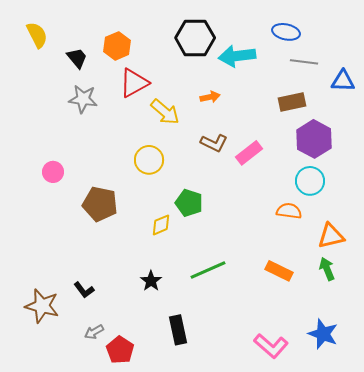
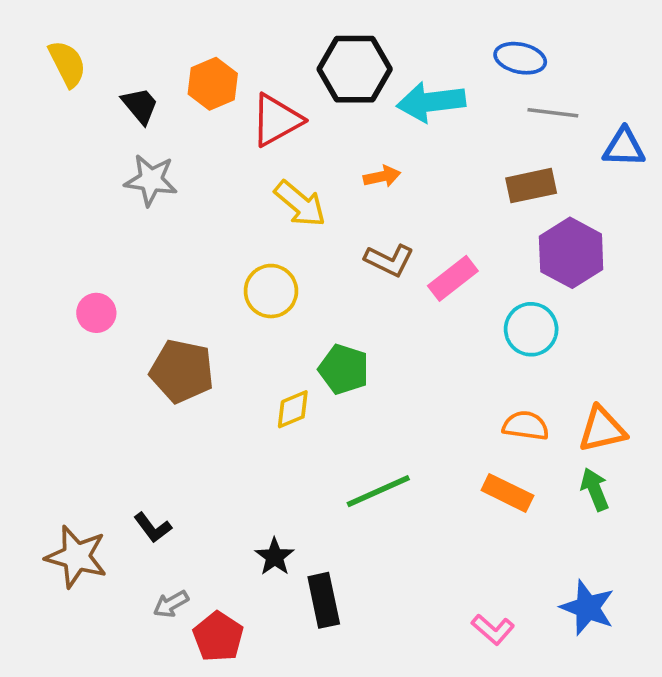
red triangle: (134, 83) -> (276, 120), moved
cyan circle: (310, 181) -> (531, 329), moved
orange semicircle: (289, 211) -> (526, 426), moved
black star: (151, 281) -> (275, 557), moved
pink L-shape: (271, 346) -> (493, 629), size x0.7

